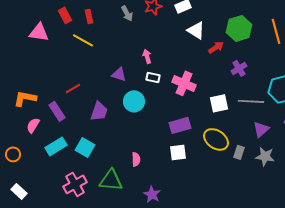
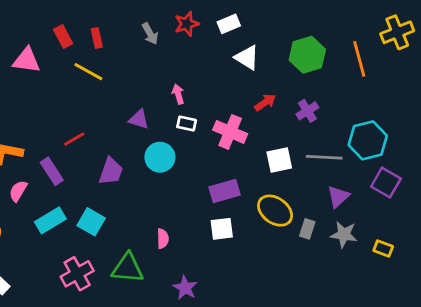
red arrow: (216, 47) -> (265, 102), moved

